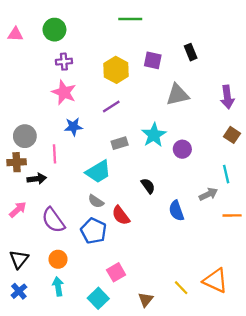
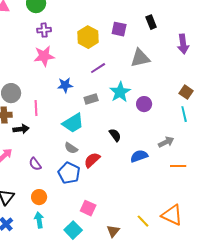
pink star: (64, 92) -> (44, 56), turned -30
purple arrow: (227, 97) -> (183, 44), moved
purple line: (111, 107) -> (98, 68), moved
blue star: (73, 127) -> (65, 85), moved
cyan line: (226, 174) -> (184, 114), moved
blue semicircle: (176, 211) -> (139, 156), turned 90
red semicircle: (121, 215) -> (92, 160), turned 84
orange line: (232, 215) -> (178, 166), moved
purple semicircle: (53, 220) -> (35, 164), size x0.6
pink square: (116, 272) -> (88, 208), turned -35

